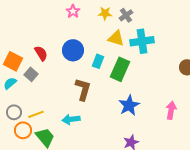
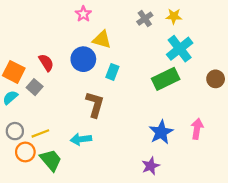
yellow star: (105, 13) -> (174, 16), moved
yellow triangle: (116, 38) -> (102, 39), moved
cyan cross: (142, 41) -> (180, 49), moved, turned -30
green rectangle: (120, 69) -> (166, 79), moved, turned 40
blue star: (129, 105) -> (161, 132), moved

